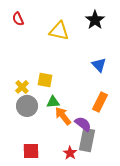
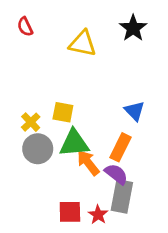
blue triangle: (99, 65) -> (135, 111), moved
green triangle: (53, 102) -> (74, 143), size x1.6
orange rectangle: (100, 102) -> (120, 147), moved
red square: (31, 151) -> (70, 212), moved

